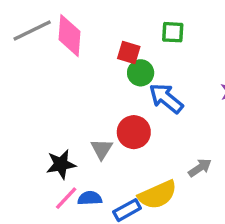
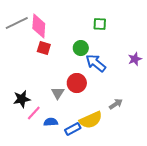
red square: (129, 53) -> (44, 48), moved
black star: (61, 164) -> (22, 99), moved
pink line: (66, 198) -> (34, 113), moved

